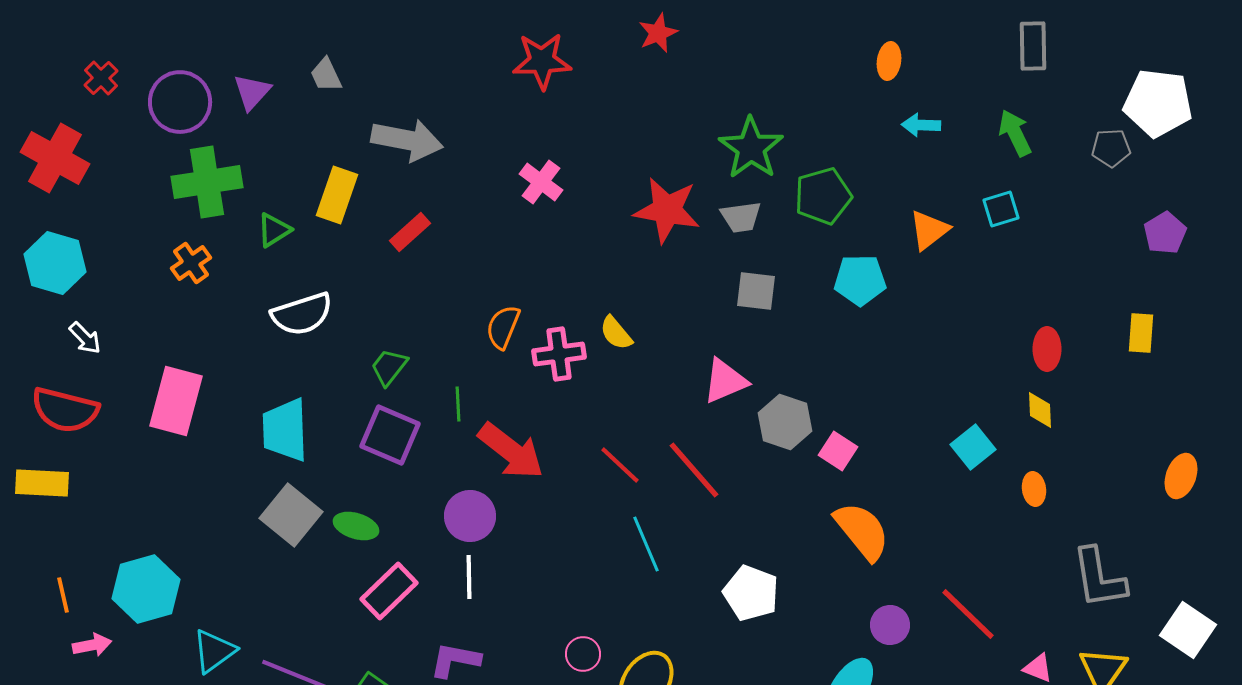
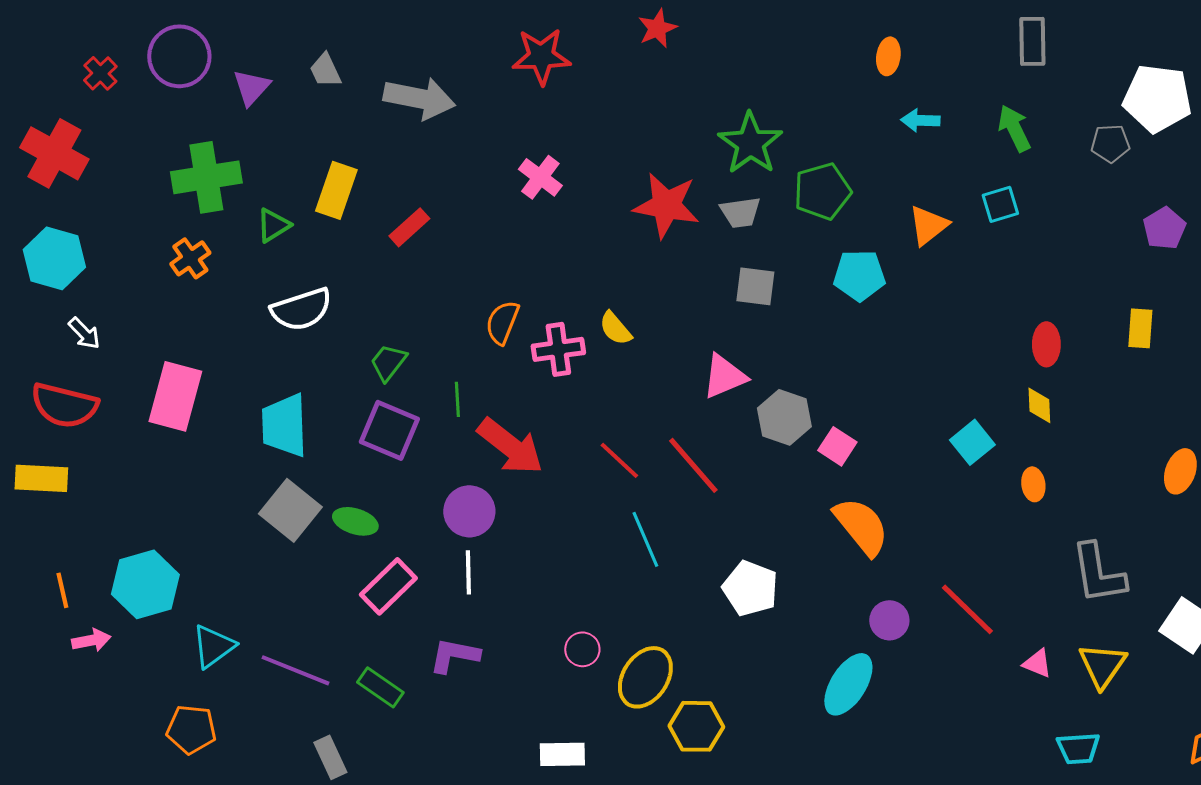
purple circle: (180, 102) -> (179, 56), moved
gray arrow: (407, 140) -> (419, 98), moved

